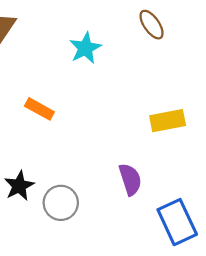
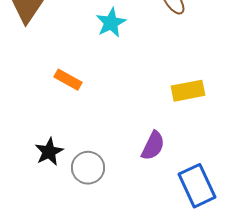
purple semicircle: (130, 179) -> (153, 146), turned 44

